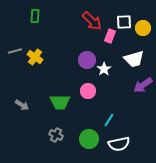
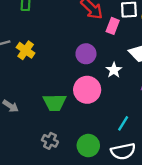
white star: (104, 69) -> (114, 70), moved
pink circle: (88, 91) -> (87, 90), size x1.5
cyan line: (109, 120) -> (123, 123), moved

